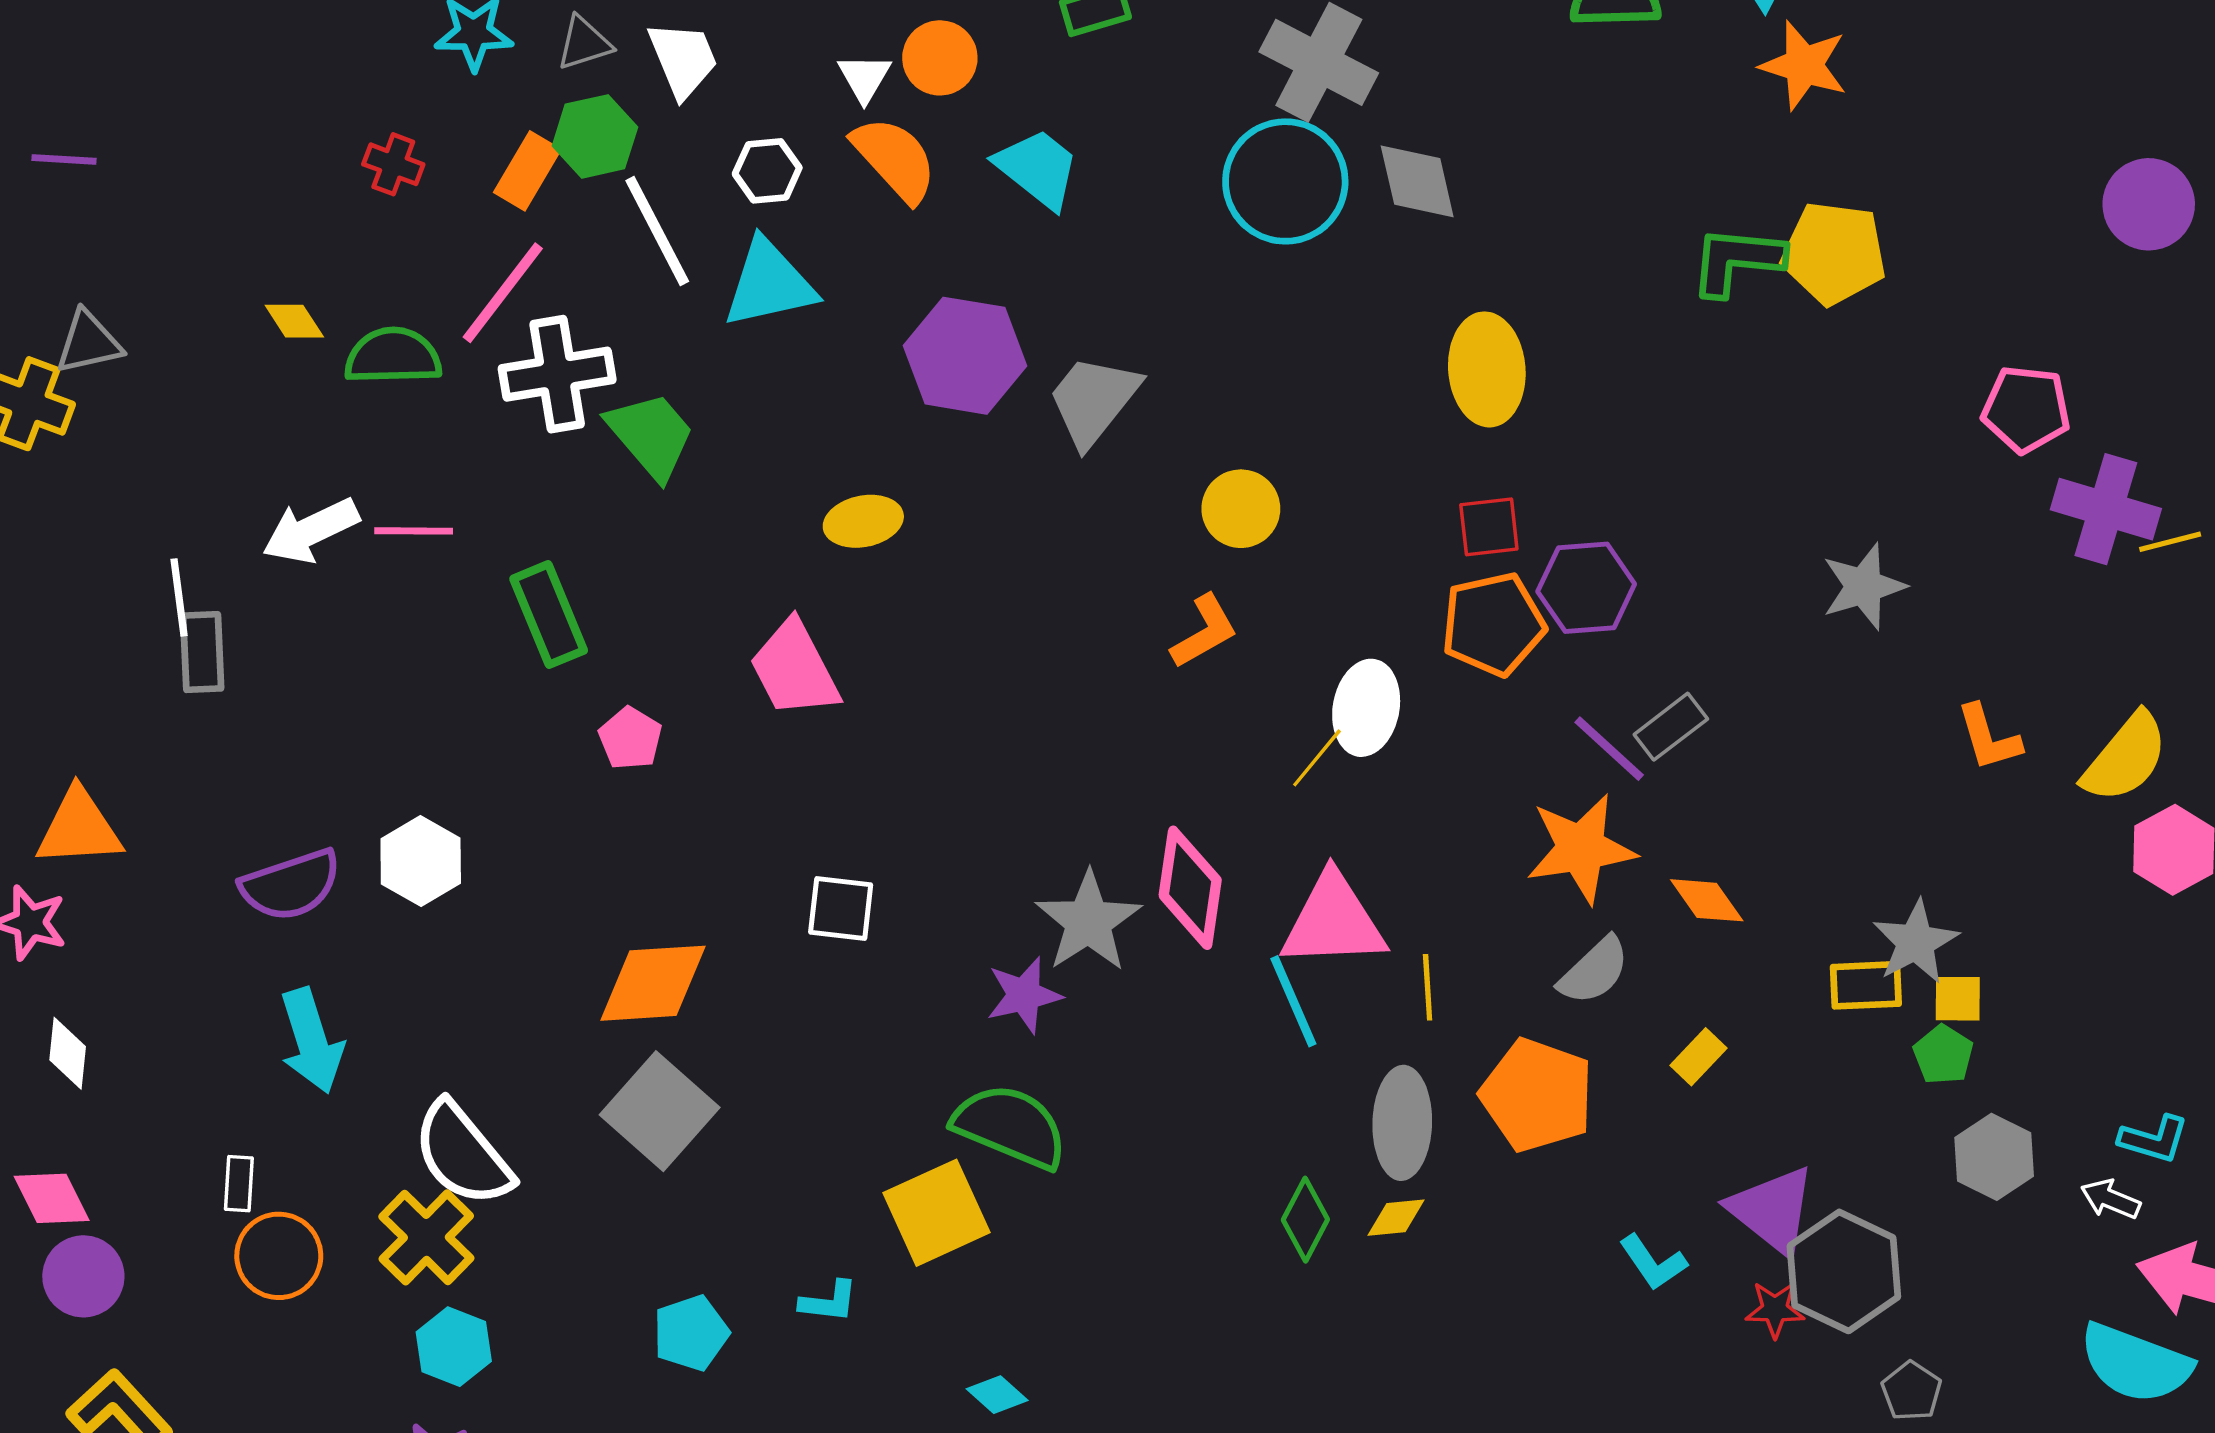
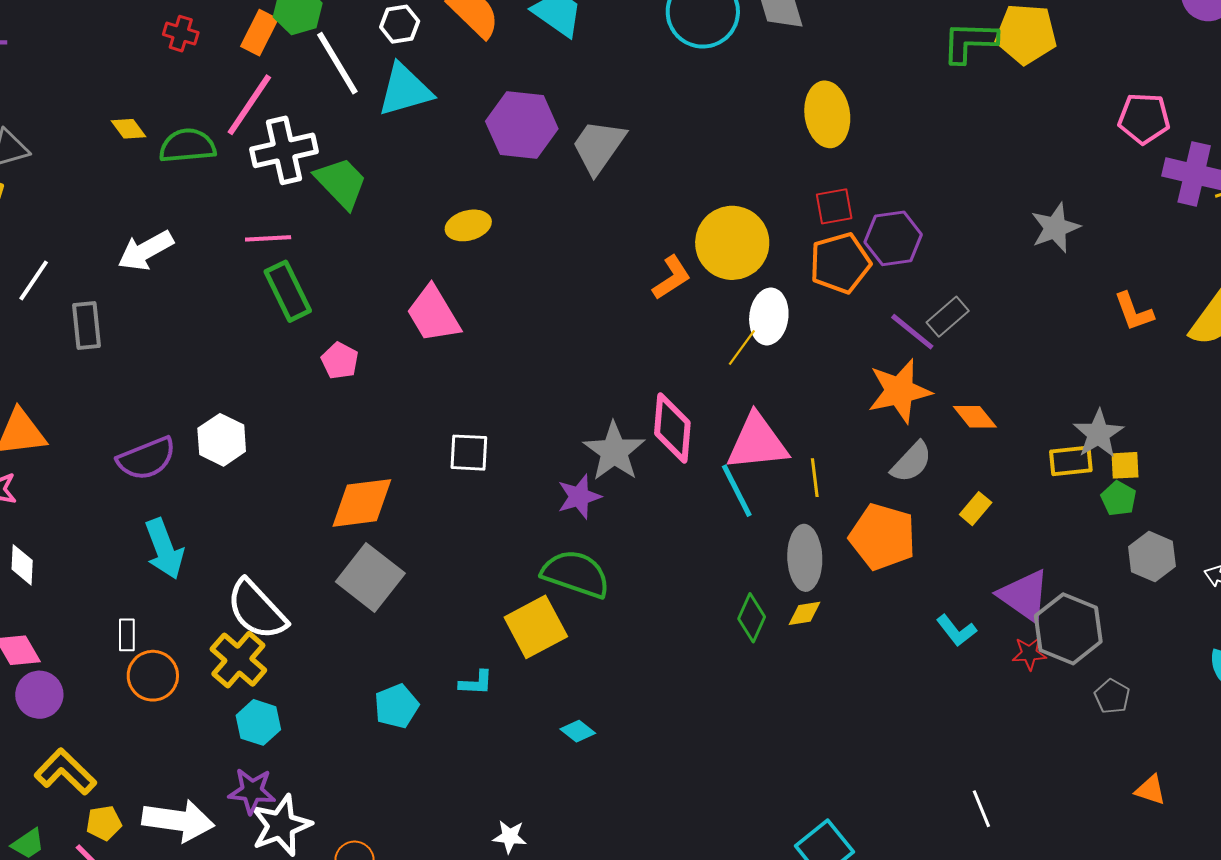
yellow circle: (1241, 509) -> (732, 243), moved, size x1.6
pink line: (414, 531) -> (268, 238), moved
white line: (179, 597) -> (34, 280), moved, turned 45

